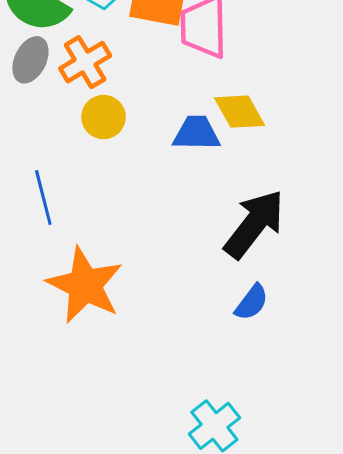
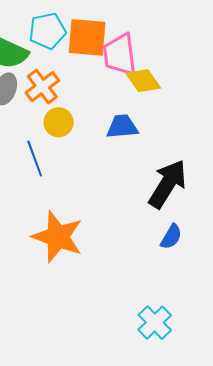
yellow diamond: (240, 112) -> (143, 81), moved
blue line: (43, 197) -> (35, 159), moved

